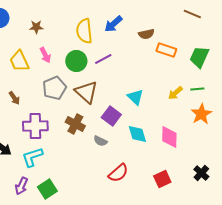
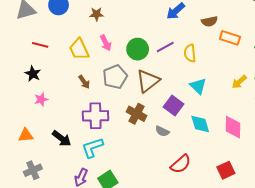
yellow semicircle: (84, 31) -> (190, 53), moved, size x0.7
brown triangle: (86, 92) -> (148, 81), turned 40
brown arrow: (14, 98) -> (84, 82), moved

